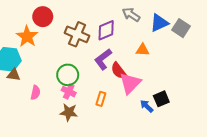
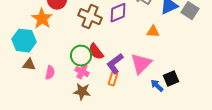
purple L-shape: (103, 59) -> (115, 64), moved
red semicircle: (119, 71) -> (96, 52), moved
brown triangle: (14, 75) -> (29, 65), moved

